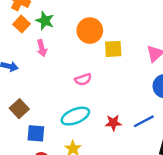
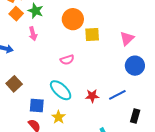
cyan ellipse: (75, 116) -> (61, 90), turned 65
blue square: (36, 133) -> (37, 106), moved

